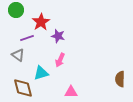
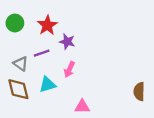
green circle: (16, 10) -> (15, 23), moved
purple line: (27, 38) -> (42, 53), moved
brown diamond: (23, 88) -> (18, 89), moved

